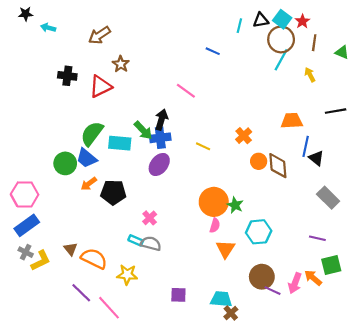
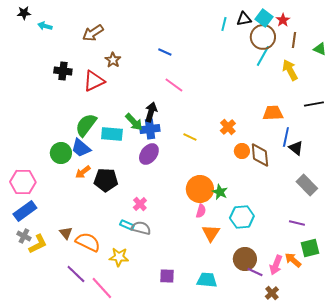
blue line: (213, 51) -> (165, 52), moved
yellow arrow: (310, 75) -> (290, 70), size x1.5
brown cross: (231, 313) -> (272, 293), moved

